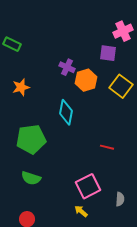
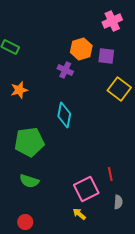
pink cross: (123, 31) -> (112, 21), moved
orange hexagon: (86, 80) -> (81, 49), moved
red line: (107, 147) -> (110, 174), moved, turned 64

